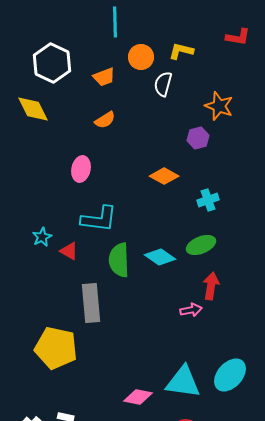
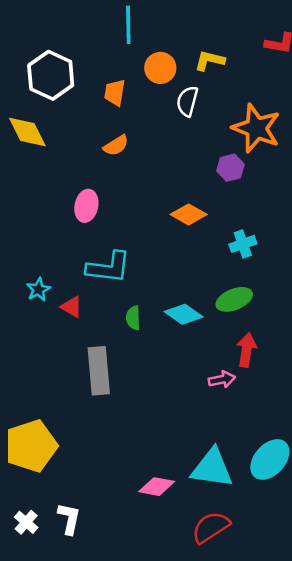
orange trapezoid: (104, 77) -> (115, 93), turned 120
orange star: (219, 106) -> (256, 128), size x1.4
green semicircle: (119, 260) -> (133, 318), size x0.6
yellow pentagon: (56, 348) -> (31, 446), moved, turned -30

